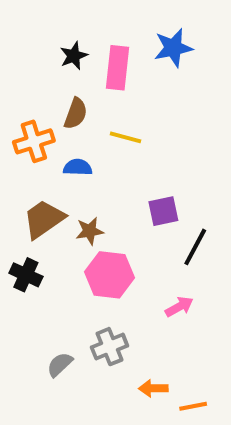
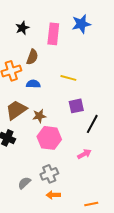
black star: (74, 56) -> (22, 28), moved
yellow line: (125, 137) -> (68, 78), moved
orange arrow: (153, 388) -> (53, 195), moved

